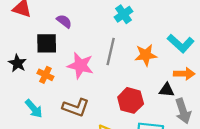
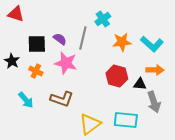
purple semicircle: (64, 21) -> (60, 39), moved
gray line: (111, 52) -> (83, 38), moved
orange star: (146, 55) -> (122, 42), moved
red hexagon: (131, 100) -> (117, 76), moved

